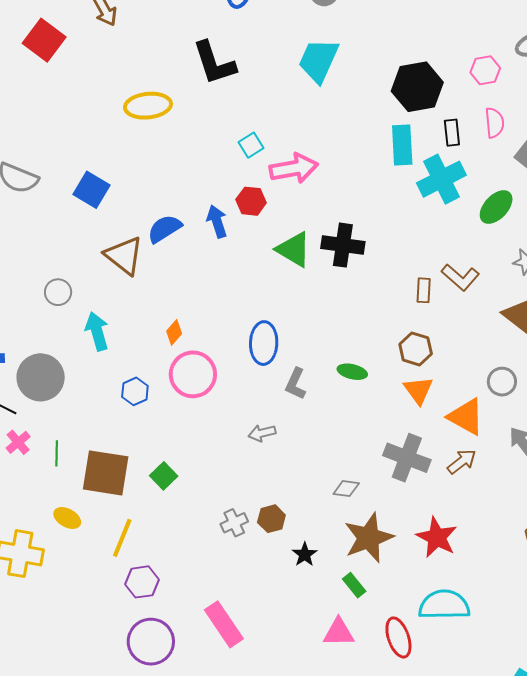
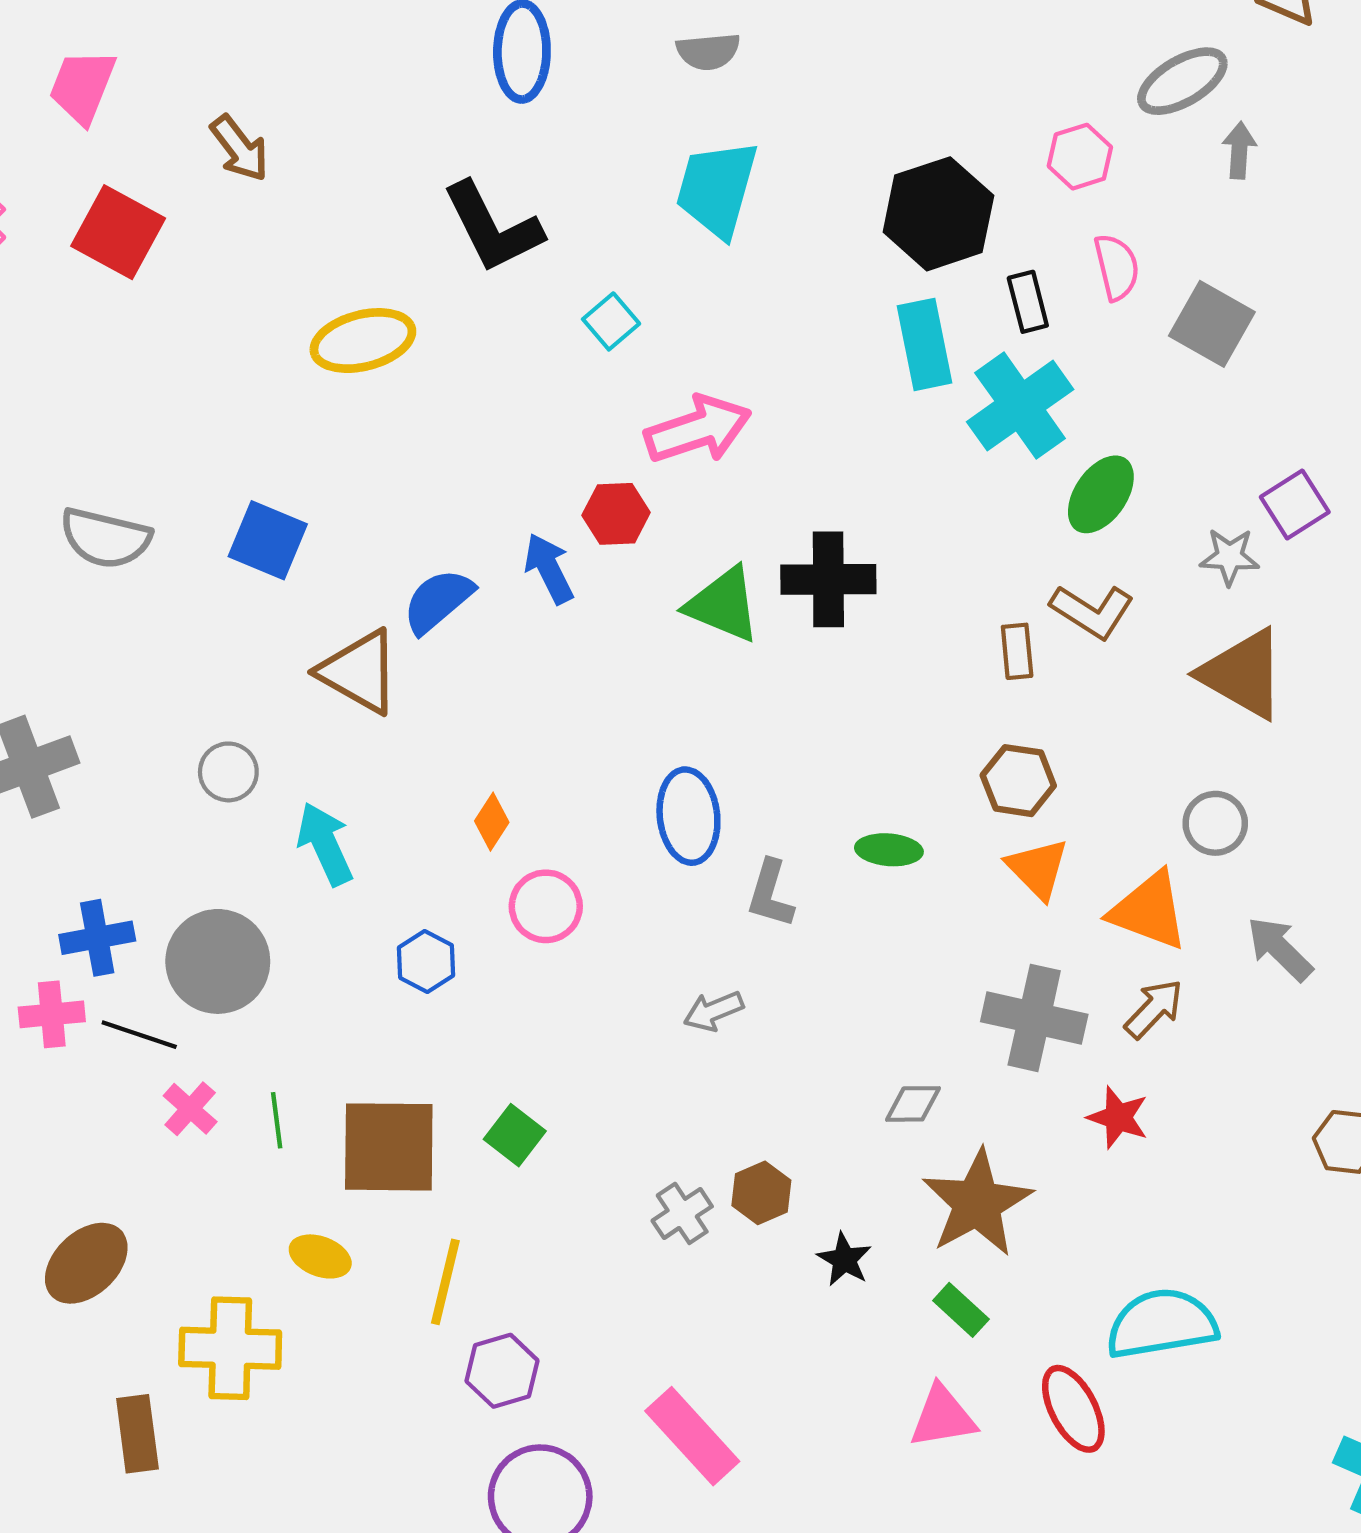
cyan square: (251, 145) -> (611, 321), moved
green ellipse: (496, 207) -> (1101, 494), moved
pink circle: (193, 374) -> (546, 906), size x0.7
red star: (437, 537) -> (1118, 1117), moved, size x0.7

